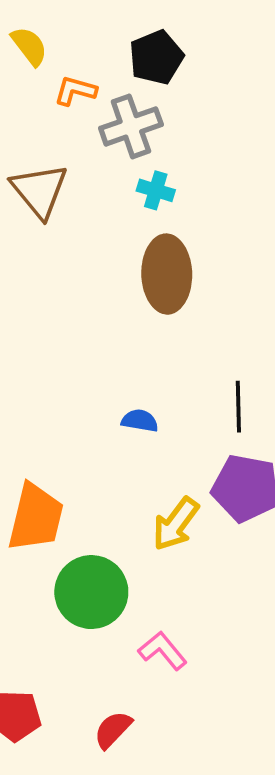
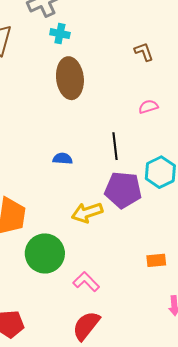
yellow arrow: (176, 524) -> (87, 213), turned 40
red semicircle: (113, 730) -> (86, 326), moved, size x1.4

